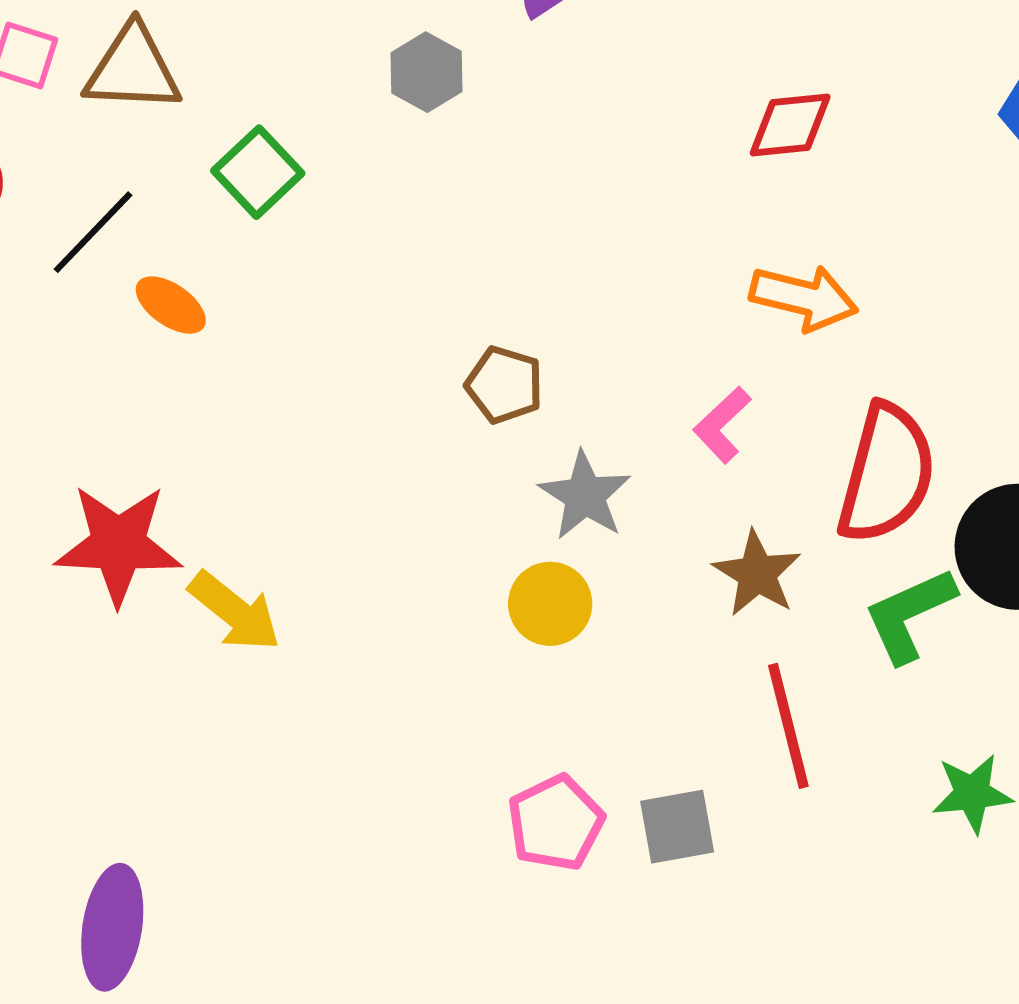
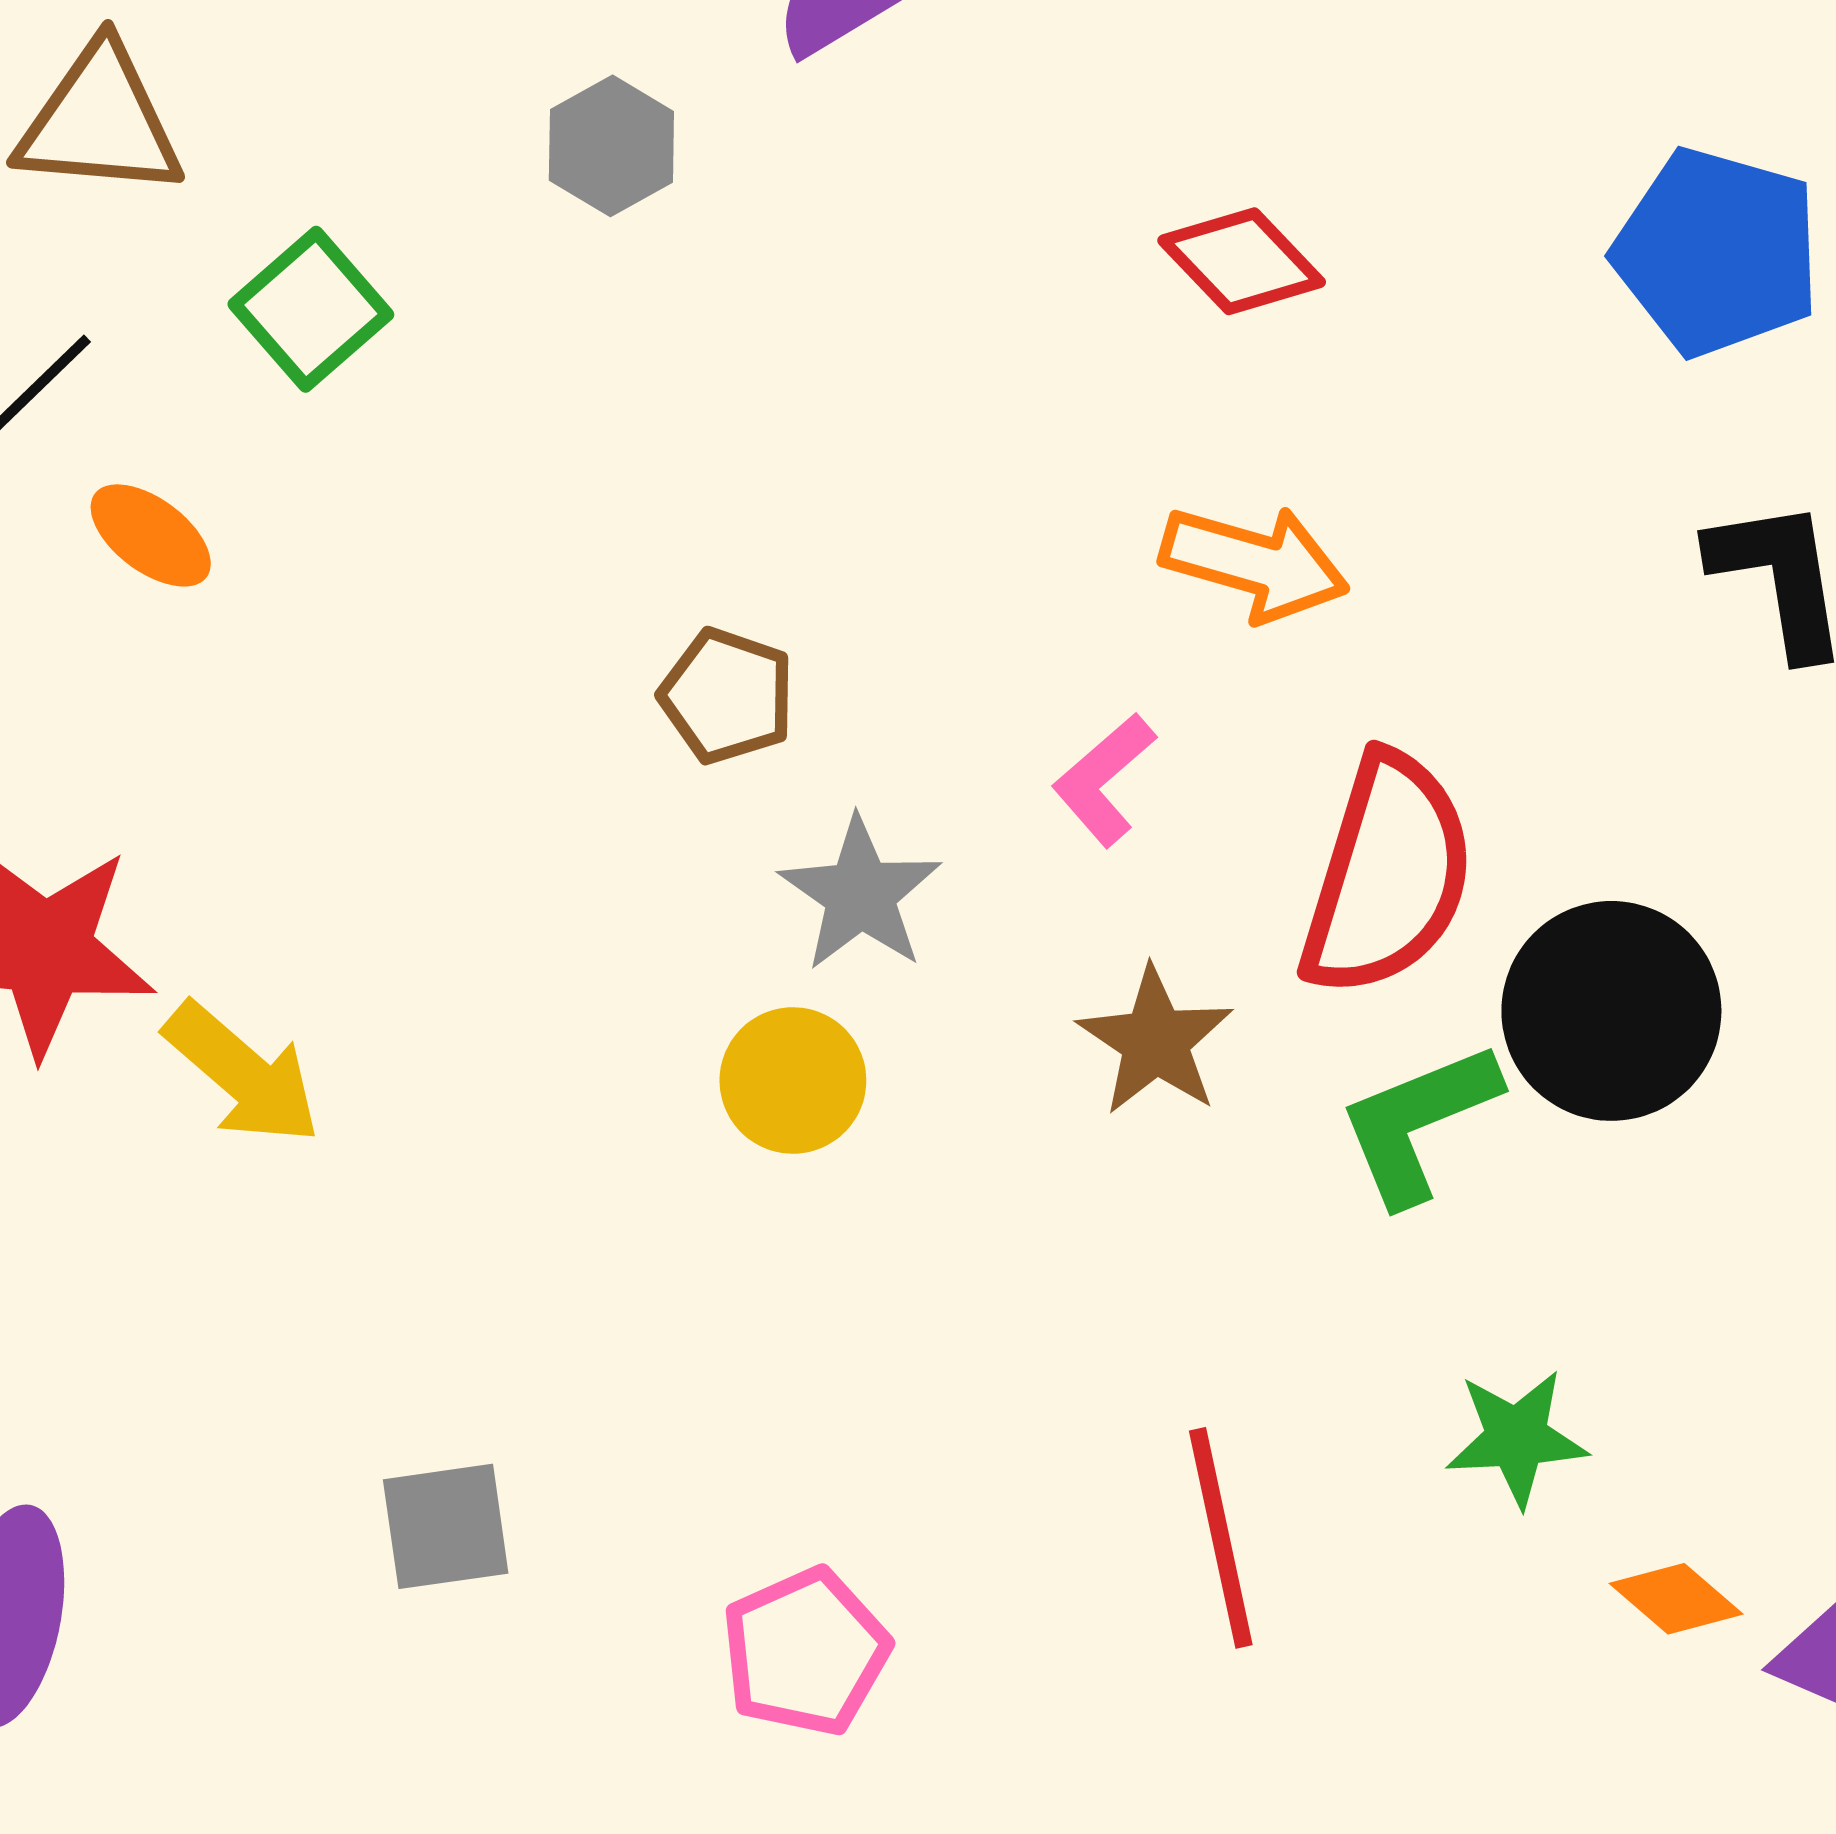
red diamond: (790, 125) -> (1242, 261), turned 50
red line: (788, 726) -> (1221, 1538), moved
pink pentagon: (556, 823) -> (805, 1652), moved
gray square: (677, 827) -> (446, 1526), moved

